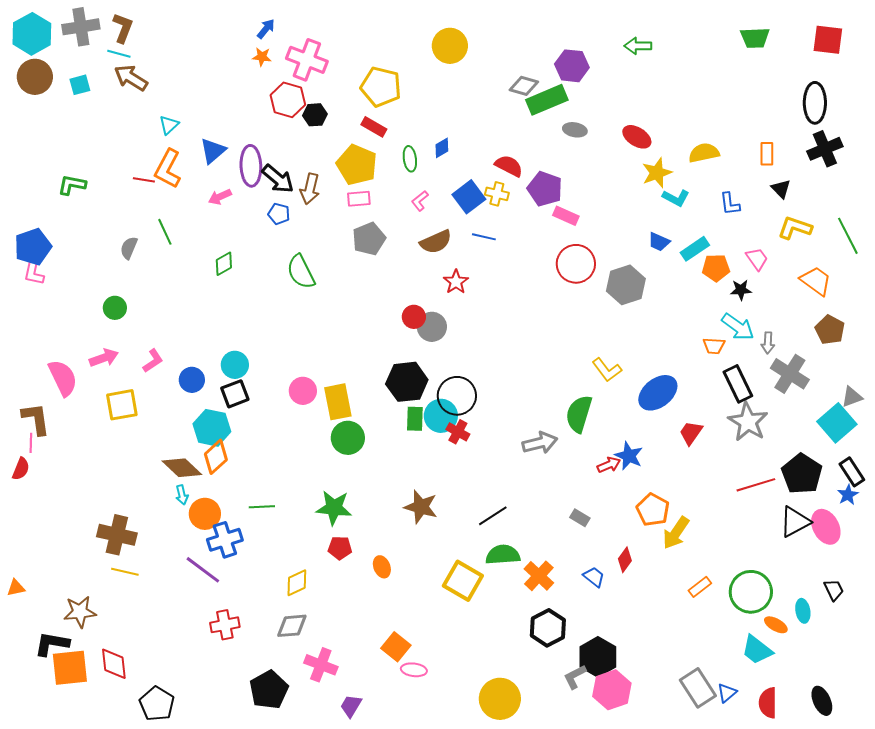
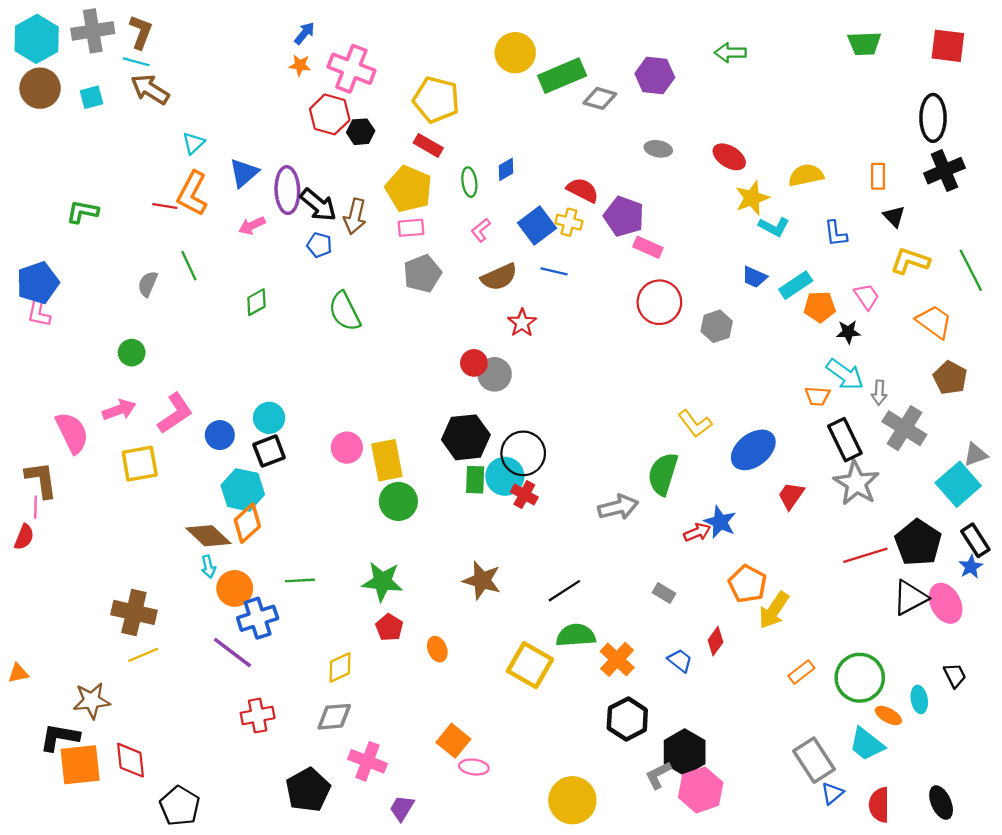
green rectangle: (547, 100) -> (562, 76), moved
gray hexagon: (626, 285) -> (717, 326), size x0.7
pink L-shape: (153, 361) -> (175, 413), size x1.5
red pentagon: (340, 548) -> (389, 627), turned 30
yellow line: (125, 572) -> (143, 655), turned -36
gray rectangle: (698, 688) -> (814, 760), moved

